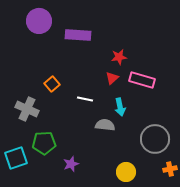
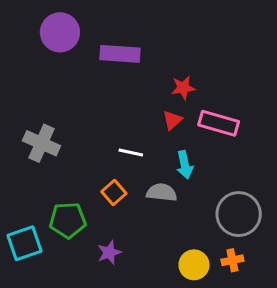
orange square: (52, 84) -> (114, 192), moved
gray cross: (27, 109) -> (41, 143), moved
orange cross: (170, 169) -> (232, 260), moved

